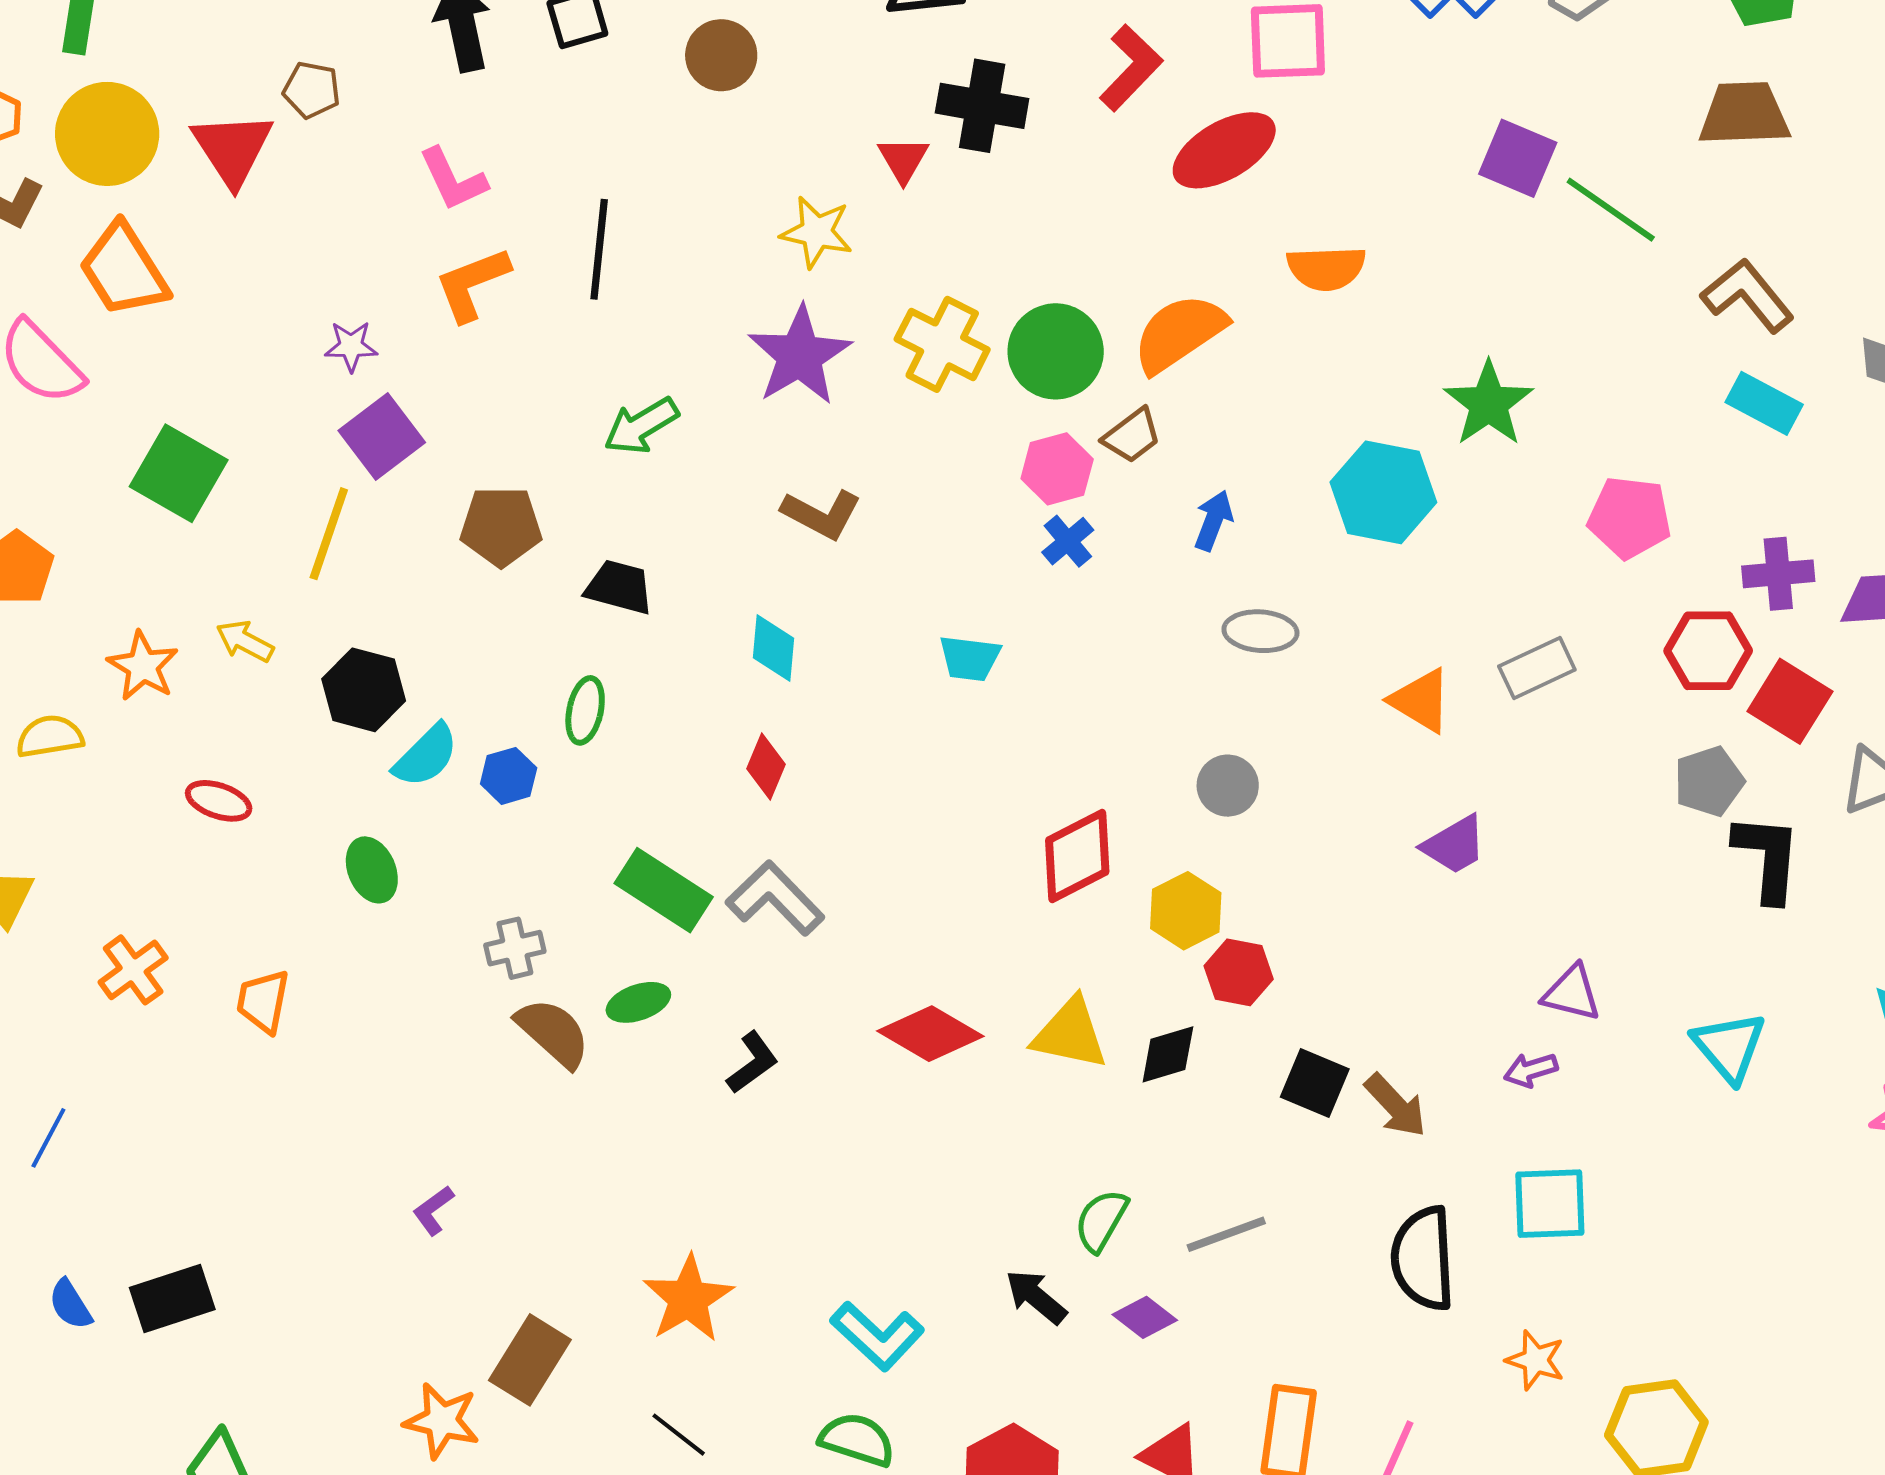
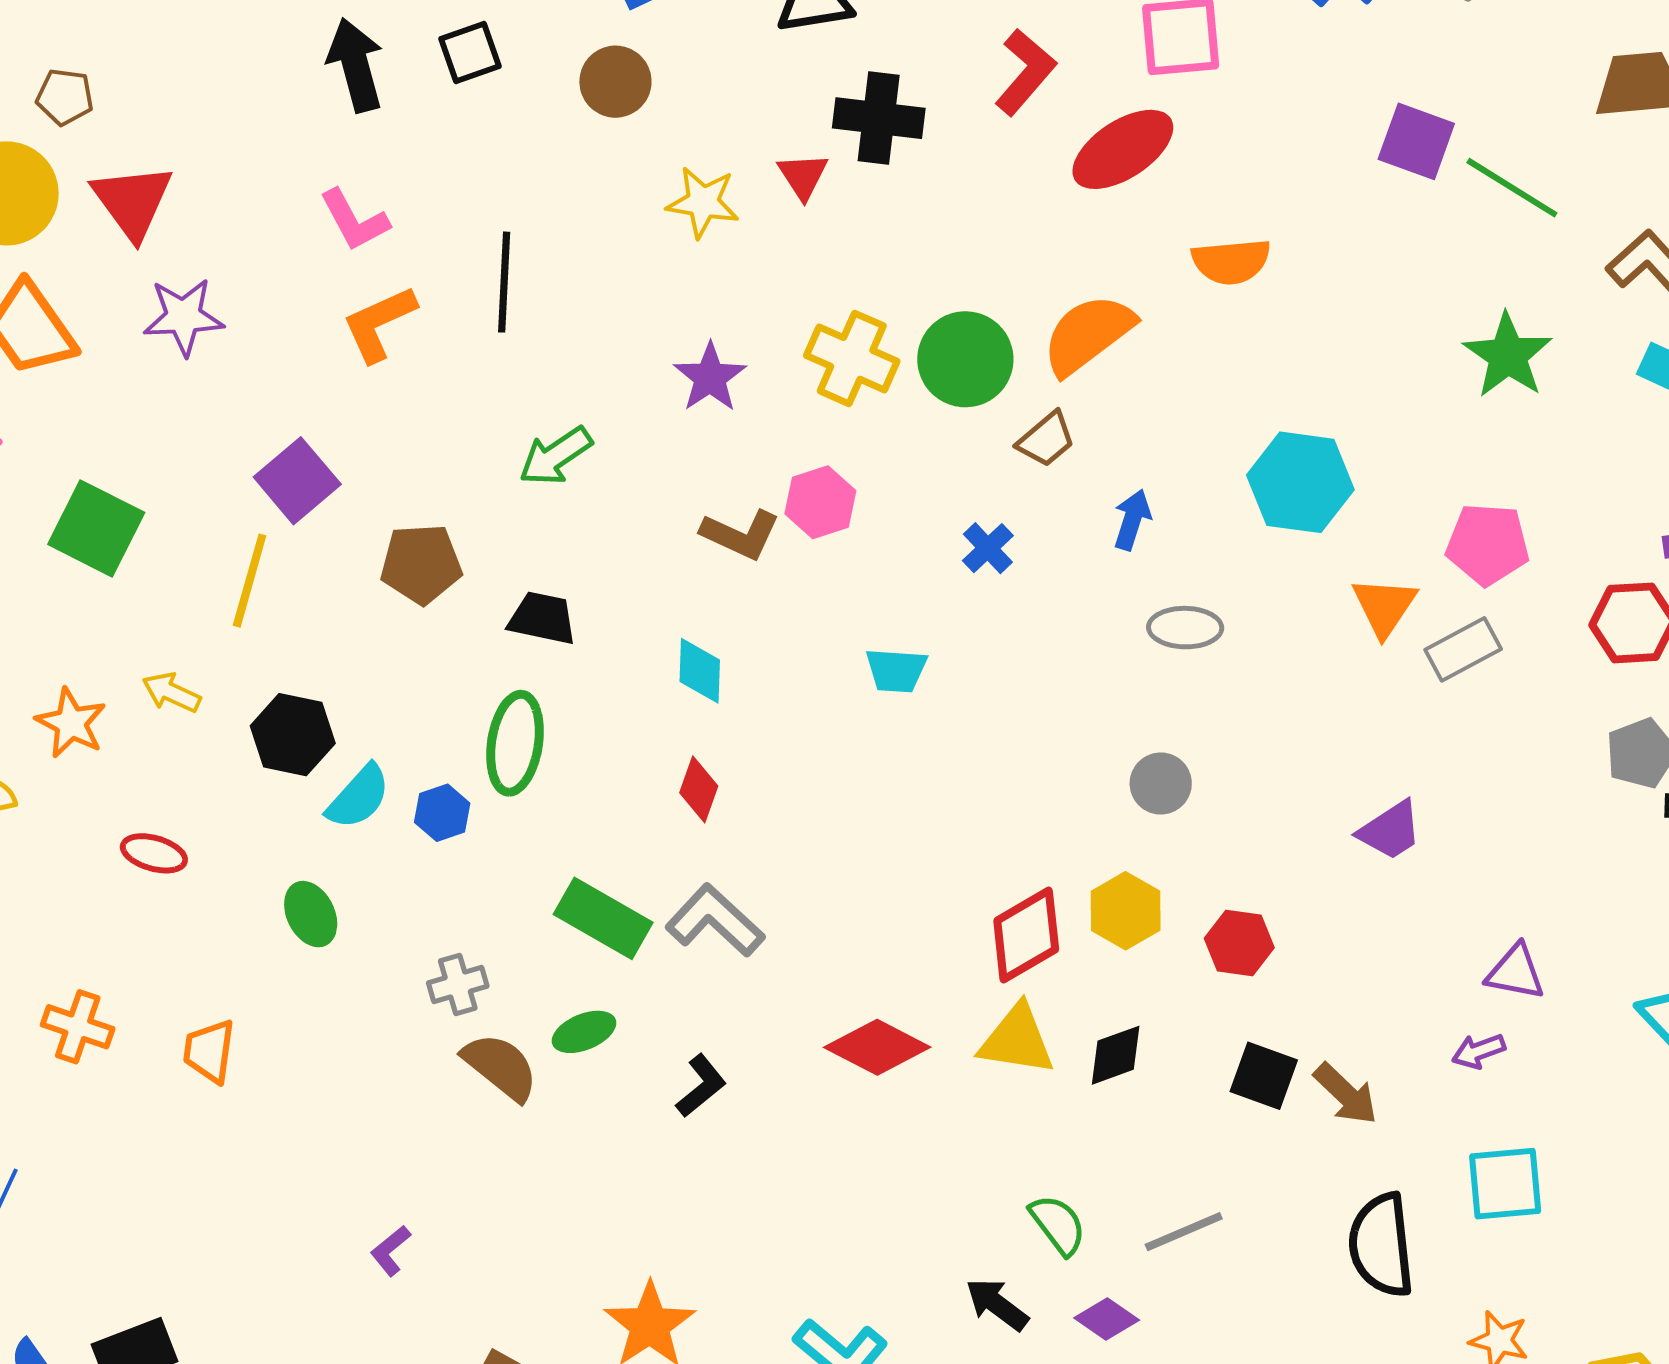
brown pentagon: (312, 90) -> (65, 97), moved
yellow star: (817, 232) -> (703, 202), moved
purple star: (351, 346) -> (184, 317), moved, size x1.5
purple star: (800, 356) -> (710, 377), size x0.7
green star: (1489, 404) -> (1508, 356), moved
pink hexagon: (1057, 469) -> (820, 502), moved
pink pentagon: (1629, 517) -> (1488, 544), moved
orange triangle: (1421, 701) -> (1384, 606), moved, turned 36
green ellipse: (585, 710) -> (515, 743), size x1.5
red diamond: (1077, 856) -> (1026, 935), moved
orange cross: (133, 970) -> (78, 1027), turned -32
red hexagon: (1239, 972) -> (1239, 943), moved
green semicircle: (1101, 1220) -> (1058, 1225), turned 116

